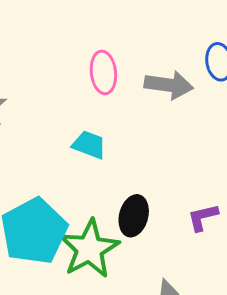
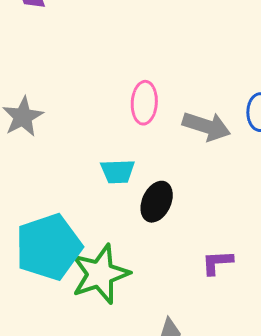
cyan trapezoid: (89, 145) -> (118, 171), turned 147
black ellipse: (134, 216) -> (157, 202), moved

